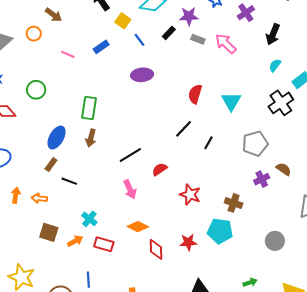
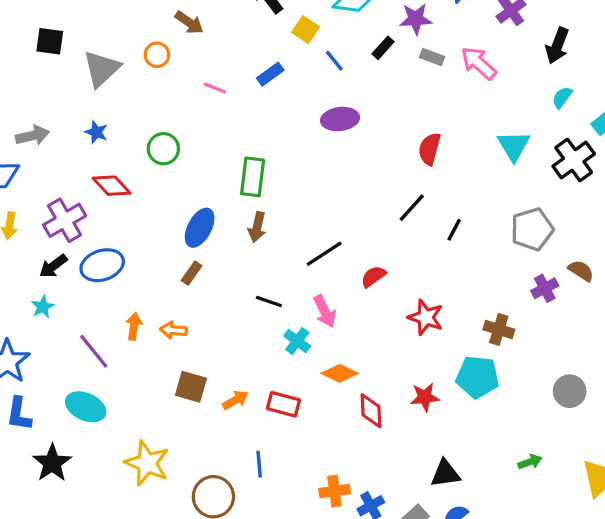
cyan triangle: (231, 101) -> (514, 146), moved
black line: (69, 181) -> (269, 301), moved
cyan cross: (89, 219) -> (297, 341), moved

